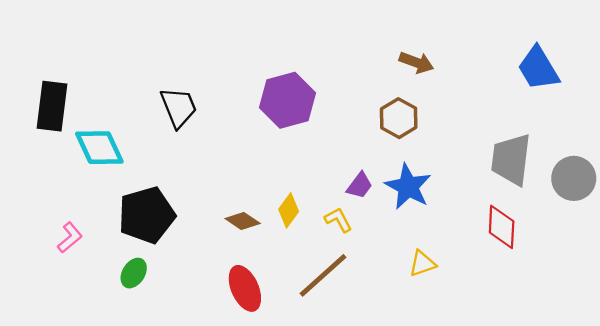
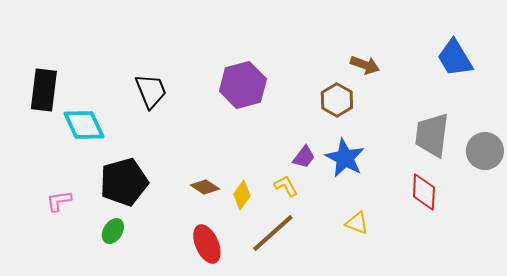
brown arrow: (416, 62) -> (365, 65), moved
yellow diamond: (289, 210) -> (242, 195), moved
pink L-shape: (70, 238) -> (59, 201), turned -148
yellow triangle: (422, 264) -> (357, 223), turned 40

